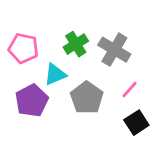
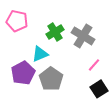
pink pentagon: (23, 48) -> (17, 21), moved
gray pentagon: (87, 98) -> (51, 79), moved

